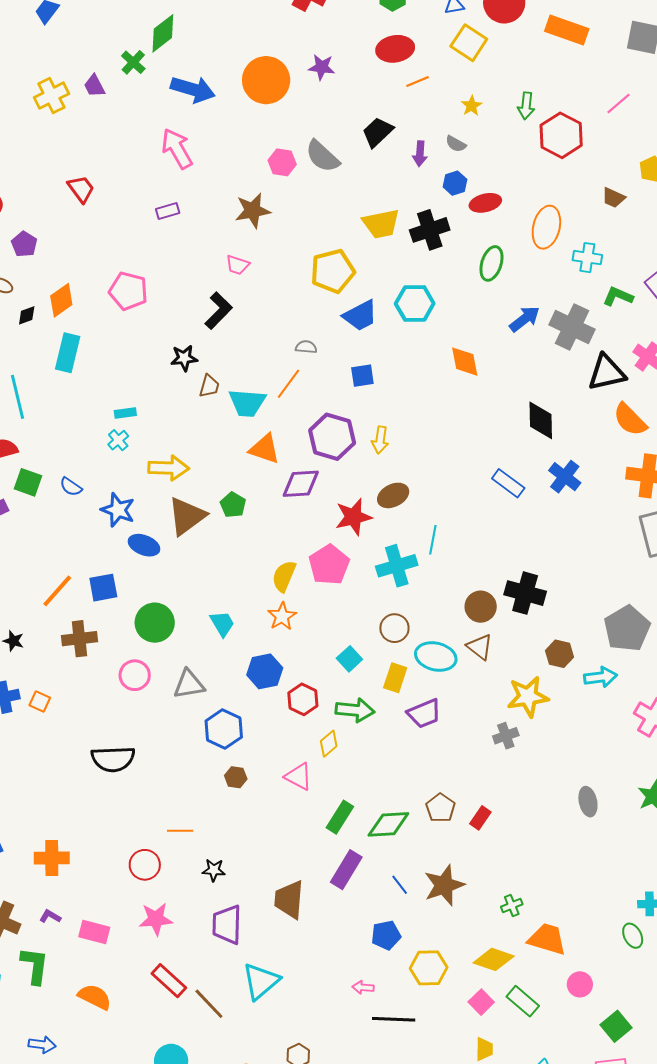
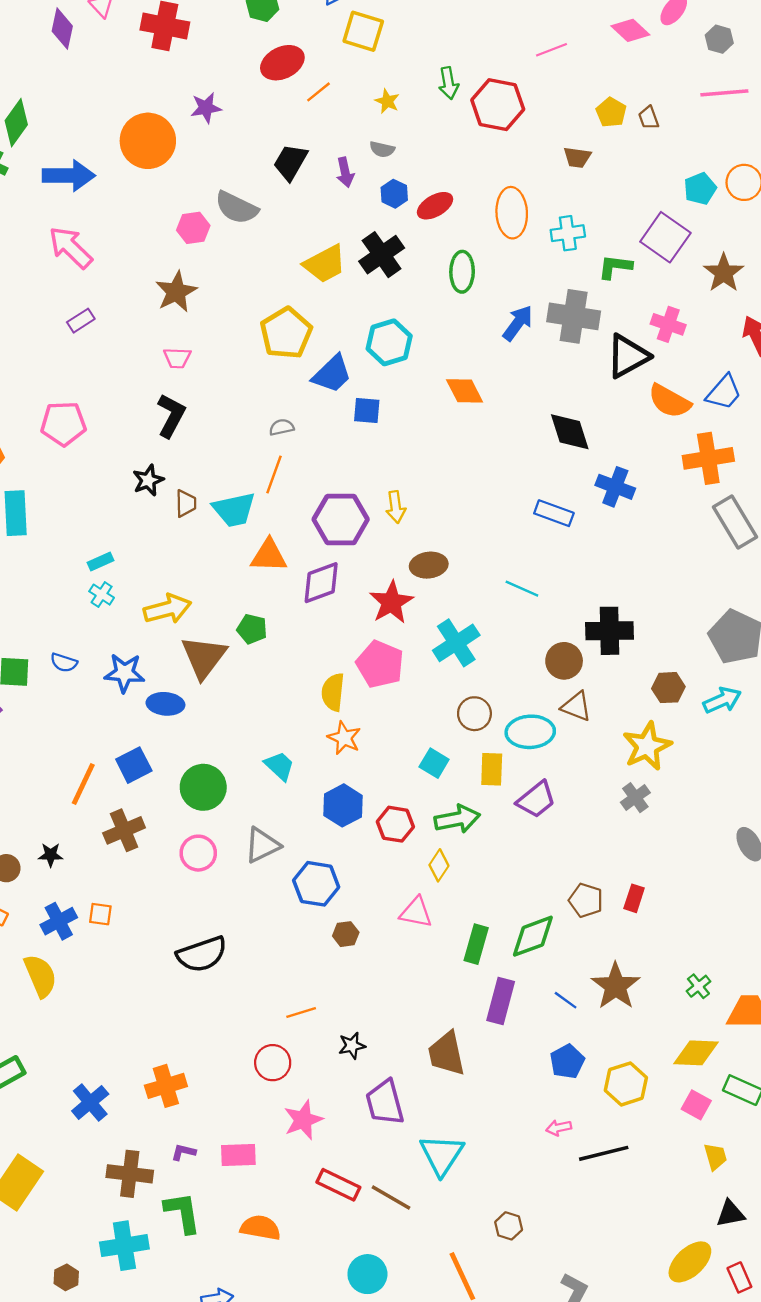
pink line: (618, 103) -> (552, 50), turned 36
blue square: (362, 376) -> (367, 411), moved, turned 30
brown ellipse: (393, 495) -> (429, 565), turned 36
cyan line: (433, 540) -> (522, 589), moved, turned -60

